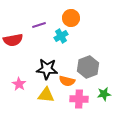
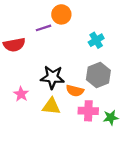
orange circle: (71, 18) -> (61, 14), moved
cyan cross: (61, 36) -> (96, 40), moved
green star: (104, 94) -> (111, 118), moved

